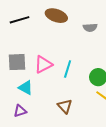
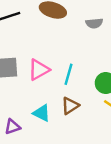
cyan triangle: (26, 88) -> (42, 113), moved
brown triangle: (65, 106) -> (70, 106), moved, turned 42

